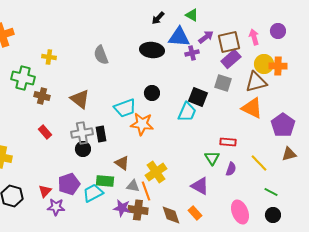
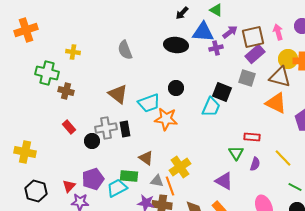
brown triangle: (256, 82) -> (280, 77), turned 30
brown triangle: (80, 99) -> (118, 94), moved
black circle: (83, 149) -> (92, 141), moved

